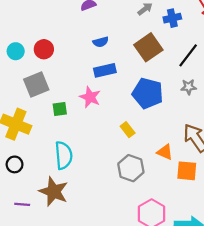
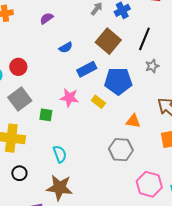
blue rectangle: (105, 70) -> (87, 69), moved
green square: (60, 109) -> (46, 115), turned 32
yellow rectangle: (128, 130) -> (98, 102), moved
orange triangle: (165, 152) -> (133, 121), moved
cyan semicircle: (64, 155) -> (60, 154), size x0.7

